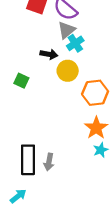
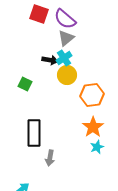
cyan cross: (75, 43) -> (64, 58), moved
black rectangle: (28, 160) -> (34, 133), moved

